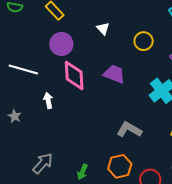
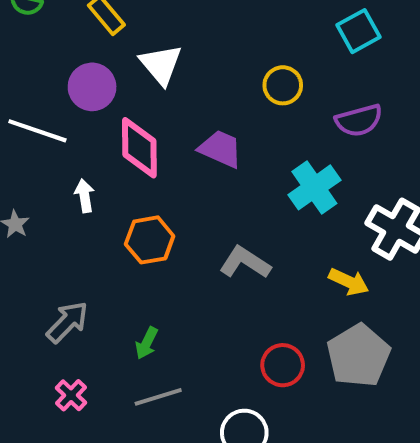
white triangle: (103, 29) -> (161, 65), moved, size x1.6
purple circle: (61, 44) -> (92, 87), moved
orange hexagon: (120, 166) -> (150, 240), moved

